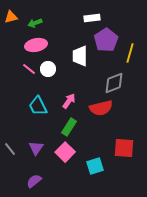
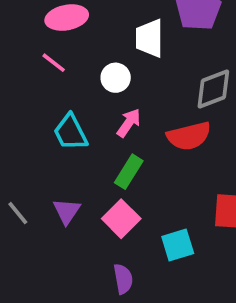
white circle: (48, 69) -> (116, 78), moved
purple semicircle: (34, 181) -> (123, 279), moved, turned 119

